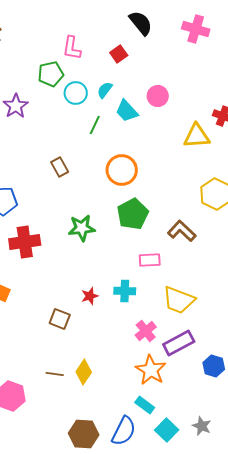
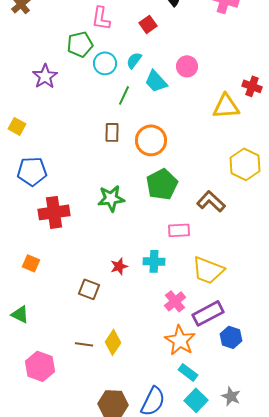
brown rectangle: (60, 167) -> (112, 132), moved, turned 30
blue hexagon: (214, 366) -> (231, 337), moved
cyan rectangle: (145, 405) -> (188, 372), moved

